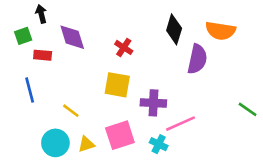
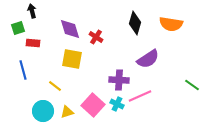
purple diamond: (72, 37) -> (70, 29), moved
purple semicircle: (197, 59) -> (148, 59), moved, turned 45
yellow square: (117, 85) -> (72, 59), moved
pink square: (120, 135) -> (93, 105), turned -30
cyan cross: (159, 144) -> (117, 104), moved

